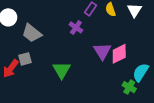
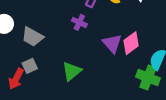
green triangle: (62, 70) -> (72, 71), turned 30
green cross: (129, 87) -> (148, 77), size x1.5

